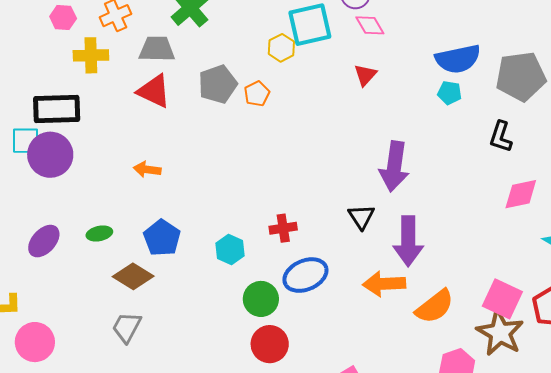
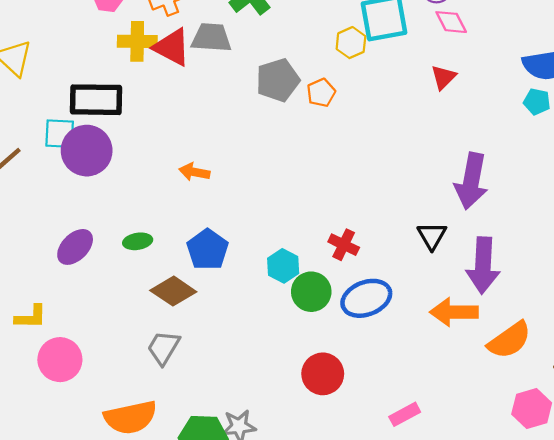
red triangle: (154, 91) -> (172, 47), moved
red cross: (283, 228) -> (344, 245), turned 32
green circle: (261, 299) -> (311, 292), moved

